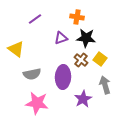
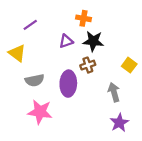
purple line: (35, 19) -> (30, 25), moved
yellow square: (100, 59) -> (129, 65), moved
brown cross: (81, 60) -> (88, 65), turned 32
purple star: (83, 99) -> (119, 123), moved

